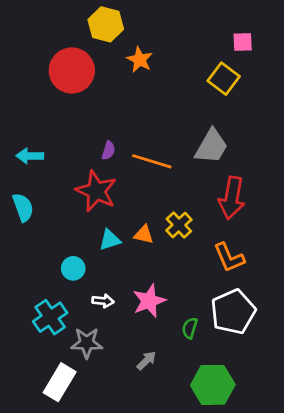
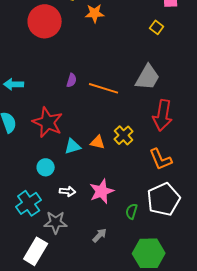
orange star: (140, 60) -> (95, 13), turned -30
yellow square: (224, 79) -> (157, 27), size x0.6
red star: (96, 191) -> (48, 122), moved

